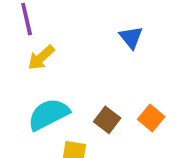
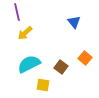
orange square: (151, 118) -> (85, 58), moved

